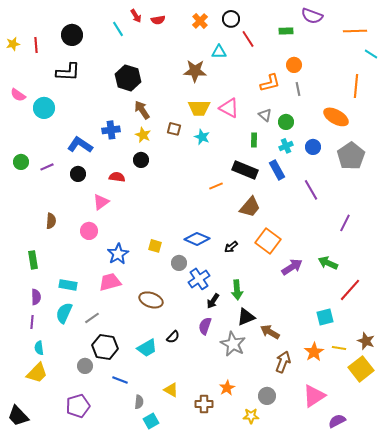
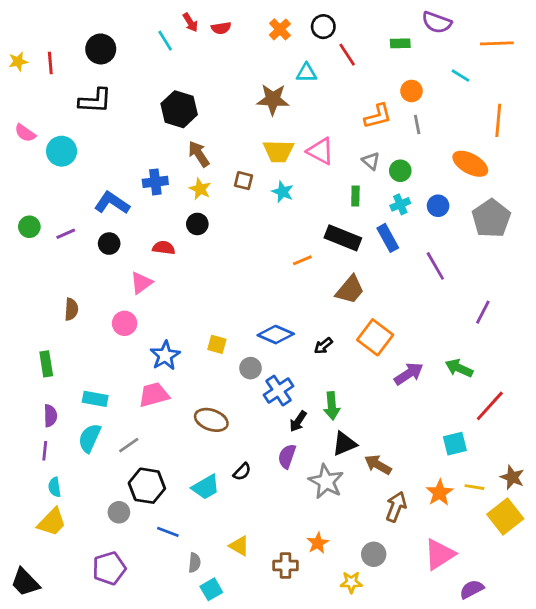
cyan line: (371, 54) -> (460, 76), moved

